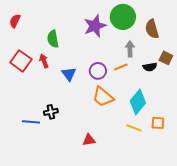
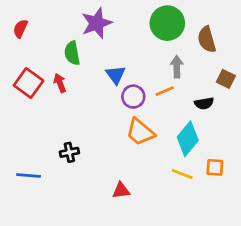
purple star: (95, 26) -> (97, 23), moved
black semicircle: (150, 67) -> (204, 103), moved
blue triangle: (69, 74) -> (116, 75), moved
blue line: (31, 122) -> (29, 175), moved

